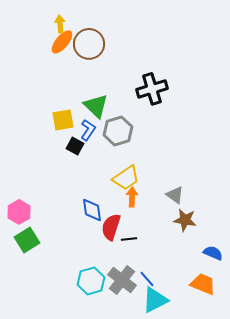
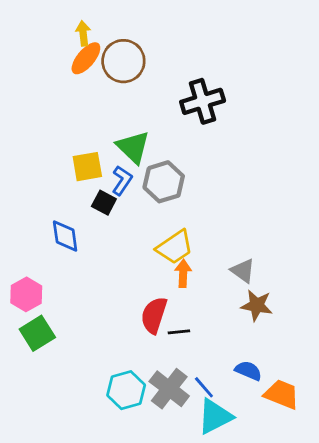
black cross: (152, 89) -> (203, 101), moved
blue diamond: (92, 210) -> (65, 236), moved
blue semicircle: (213, 253) -> (248, 371), moved

